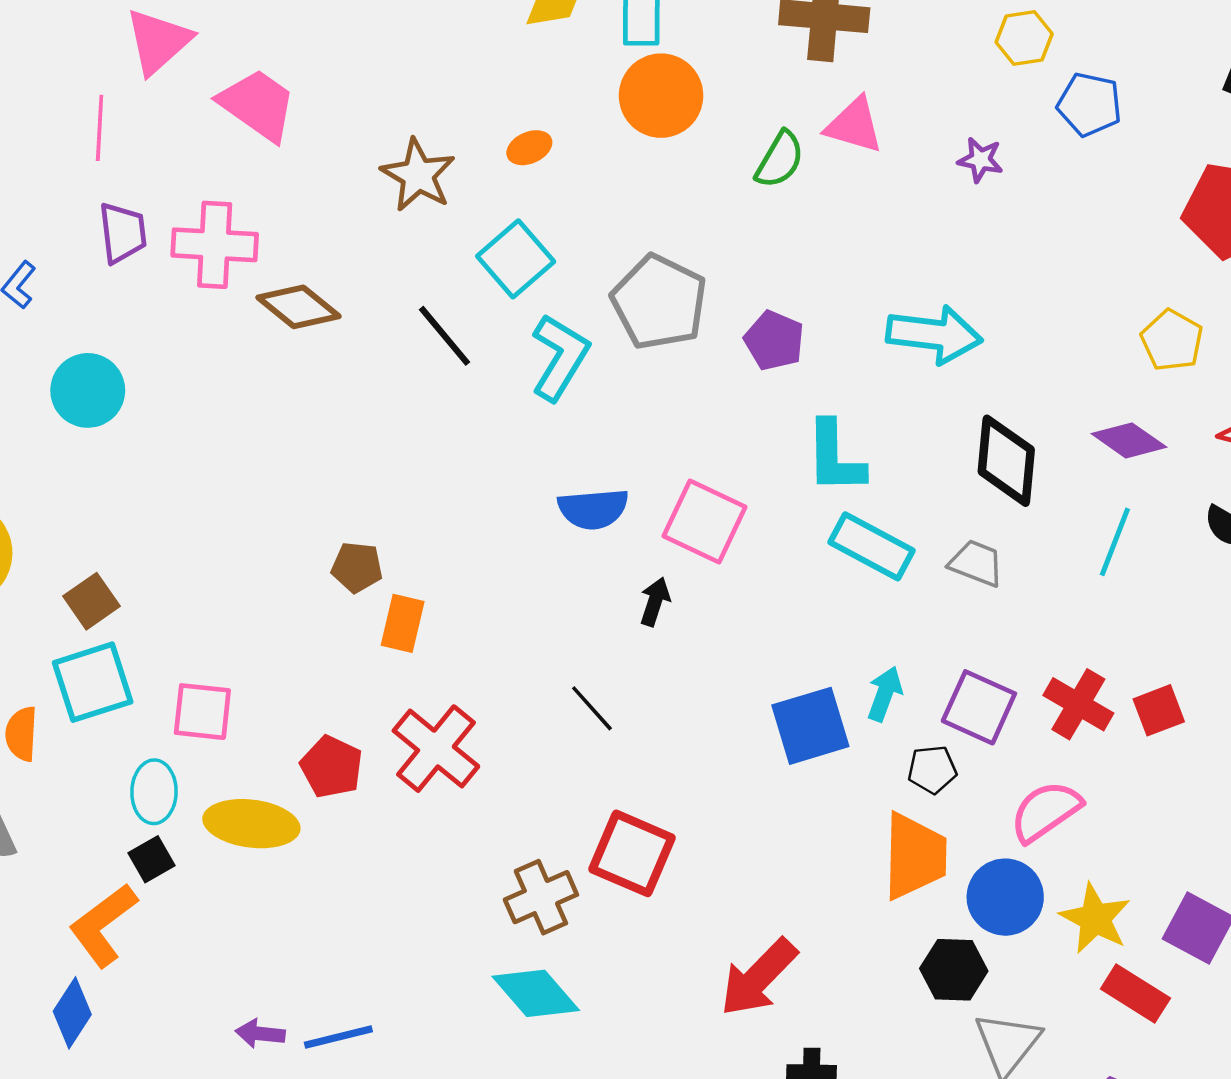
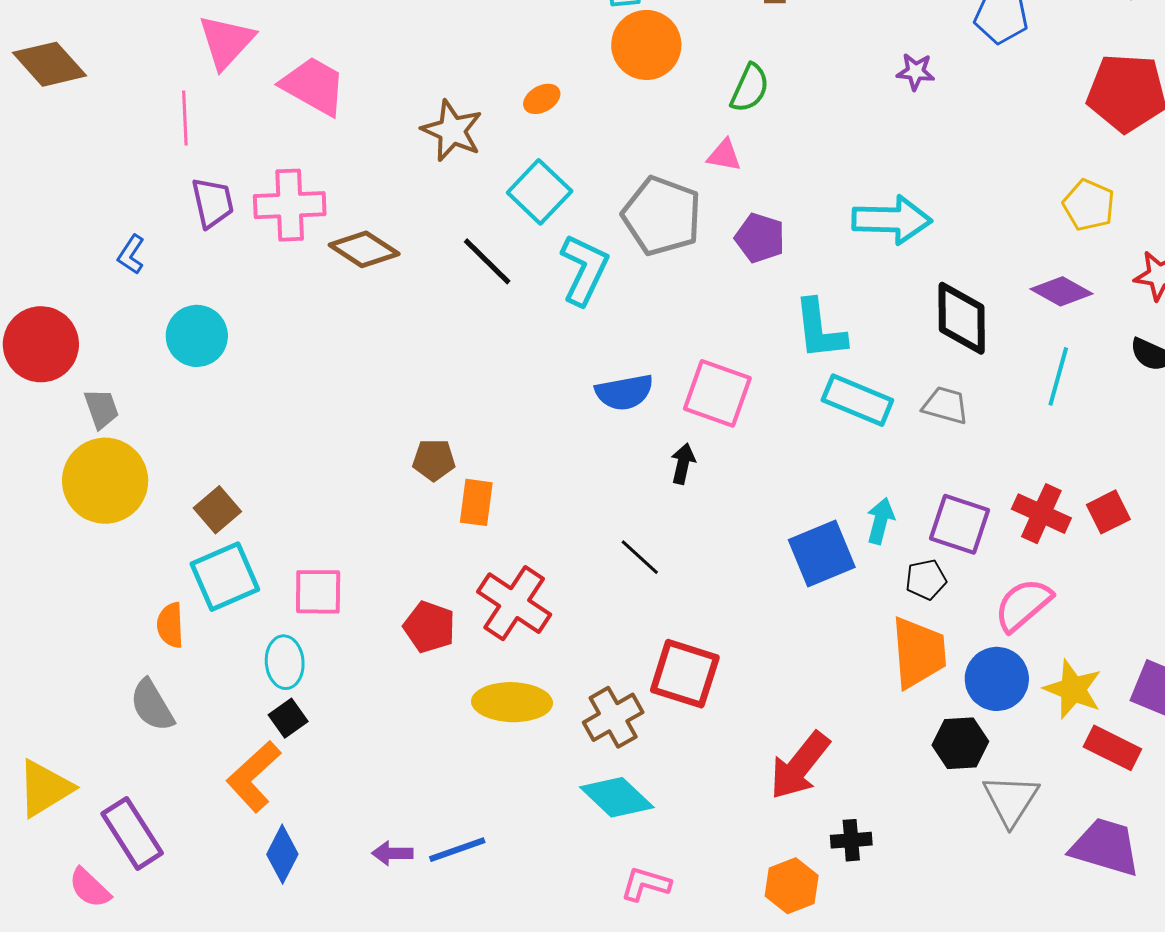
pink triangle: (854, 125) -> (724, 155), moved, size x0.7
yellow ellipse: (251, 824) -> (512, 702), moved
blue diamond: (72, 1013) -> (282, 854), moved

